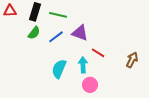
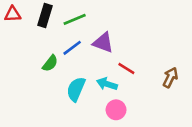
green line: (58, 15) -> (75, 19), turned -36
green semicircle: (34, 33) -> (50, 63), moved
cyan arrow: (83, 65) -> (107, 84), turned -70

